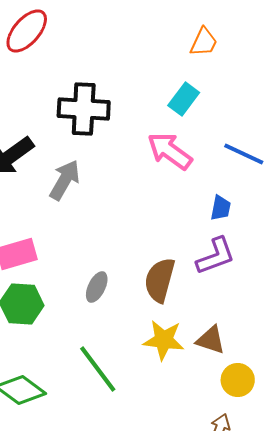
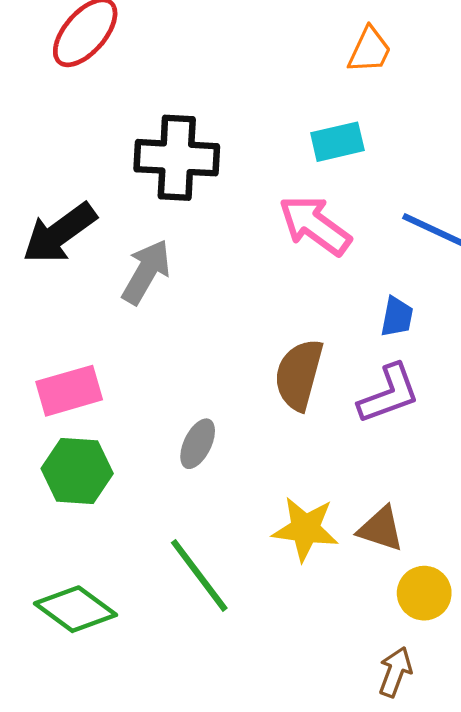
cyan rectangle: (184, 99) -> (337, 142), turned 40
brown semicircle: (160, 280) -> (299, 375), moved

